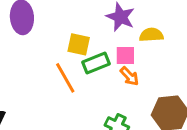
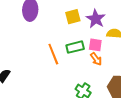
yellow square: (79, 44) -> (73, 17), moved, turned -35

